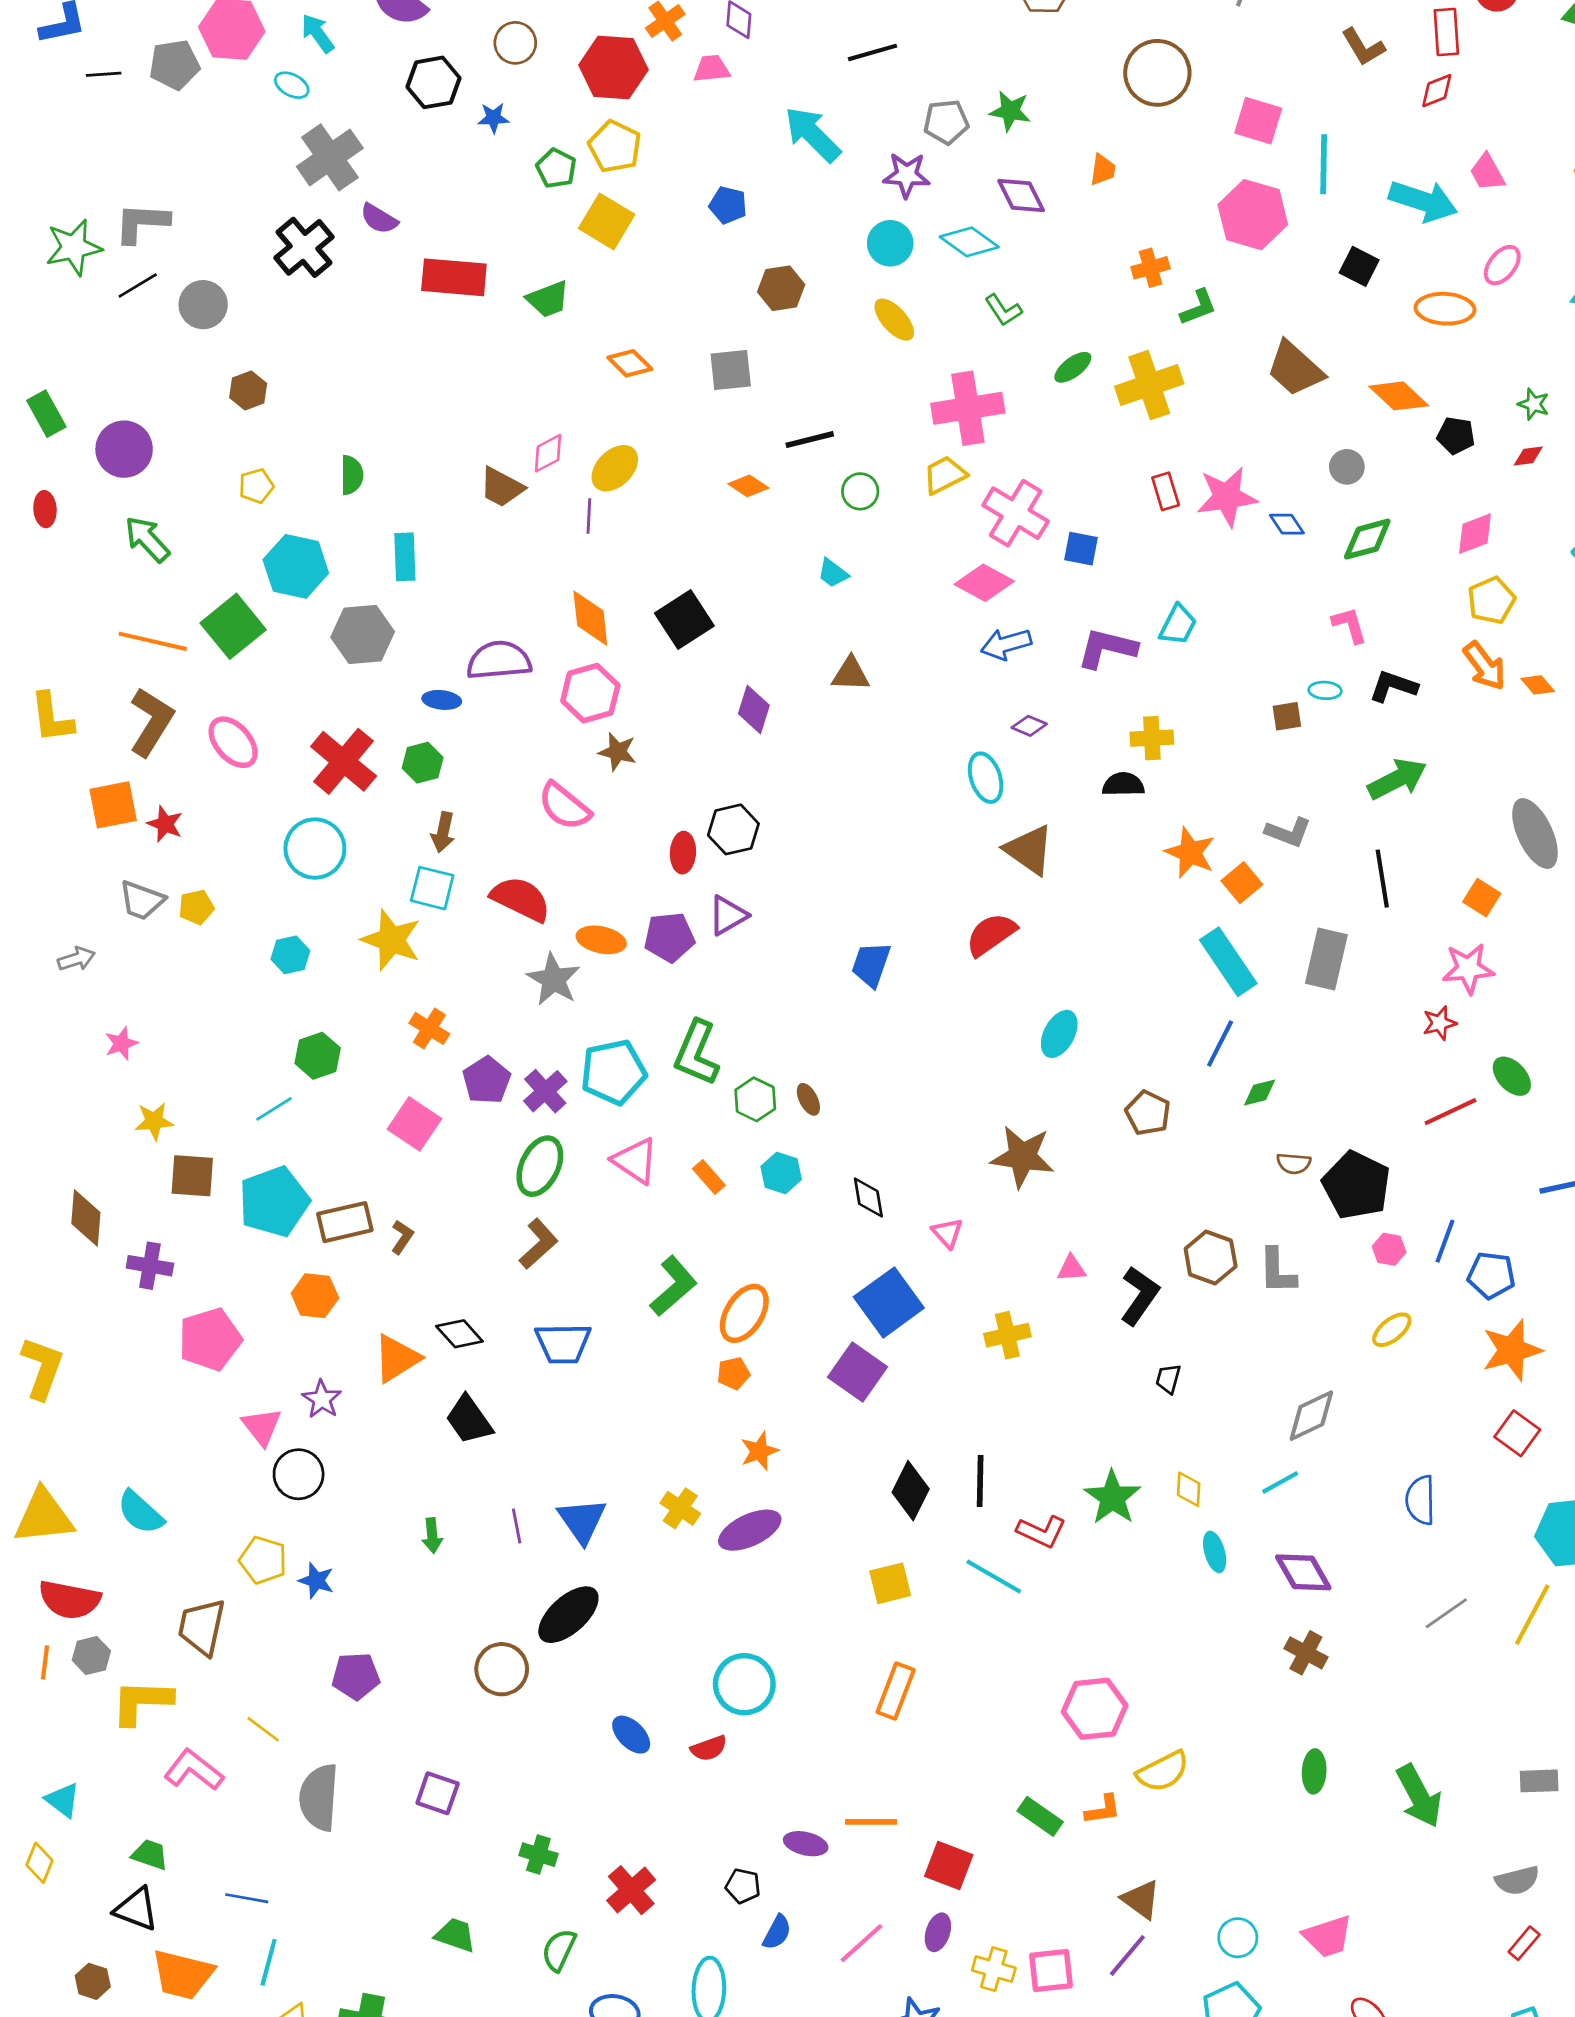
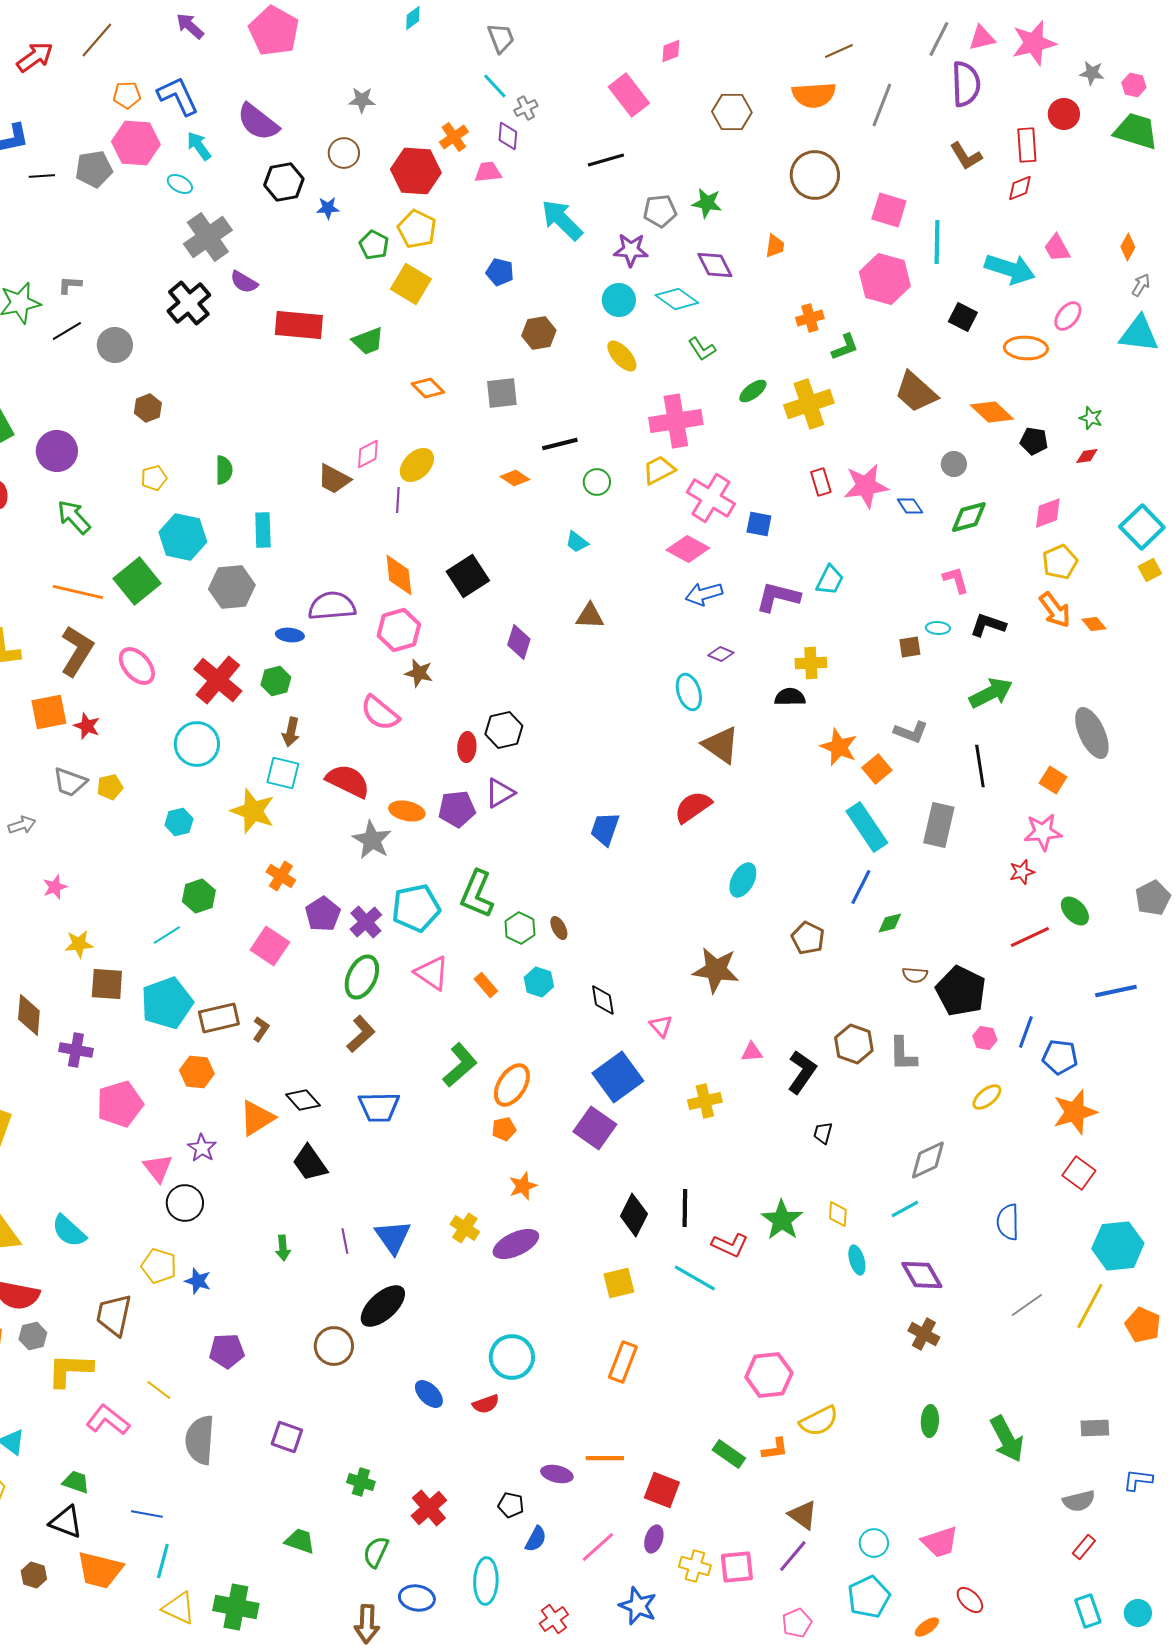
gray L-shape: (142, 223) -> (70, 285), size x0.6

